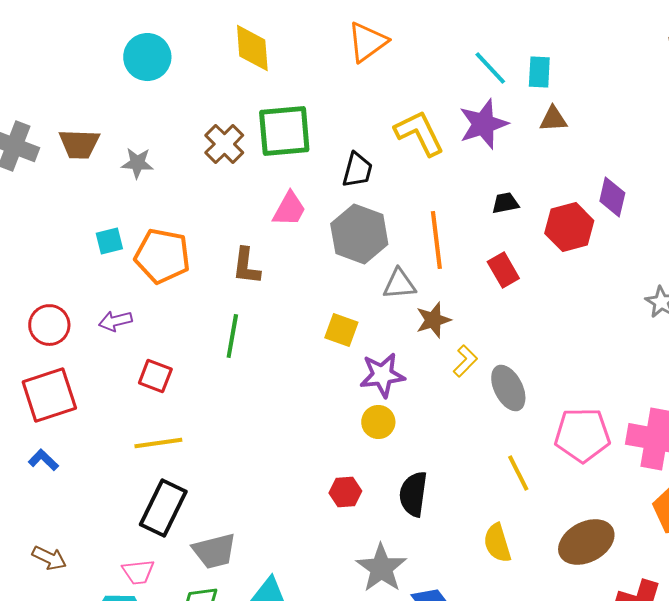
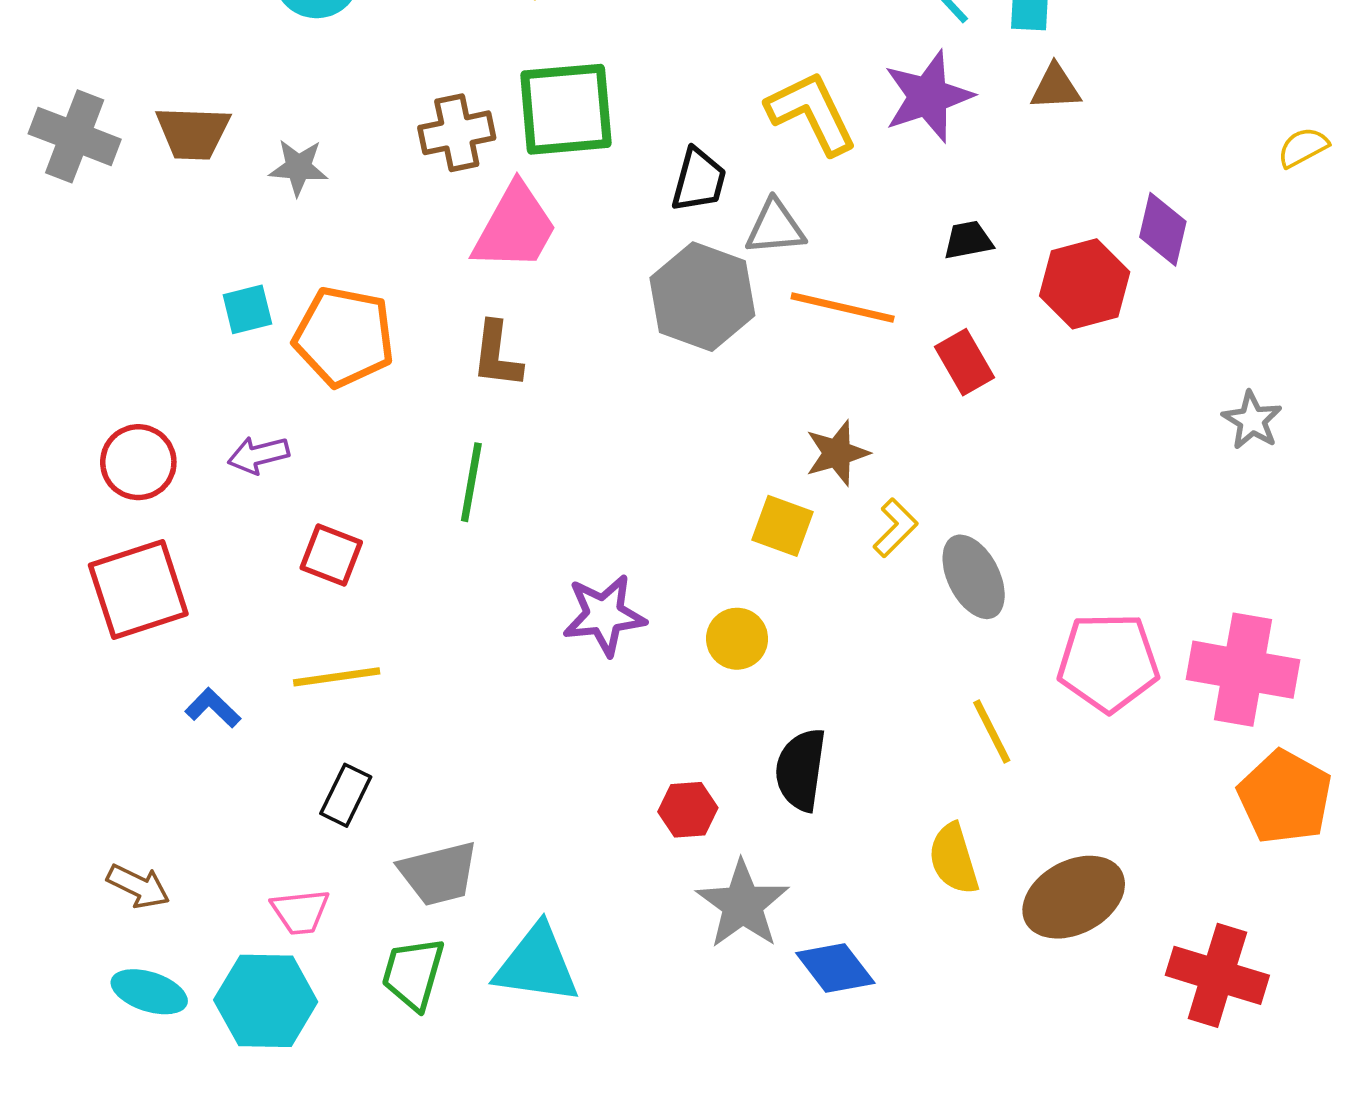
brown cross: (224, 144) -> (457, 133), turned 33
pink trapezoid: (289, 209) -> (515, 227), moved, size x1.4
orange line: (436, 240) -> (843, 308), turned -70
gray triangle: (399, 284) -> (775, 227), moved
yellow square: (341, 330) -> (783, 526), moved
purple star: (382, 375) -> (604, 615), moved
blue L-shape: (43, 460) -> (213, 708), moved
red hexagon: (345, 492) -> (688, 810), moved
black rectangle: (163, 508) -> (346, 795), size x0.6
brown ellipse: (586, 542) -> (1074, 897), moved

